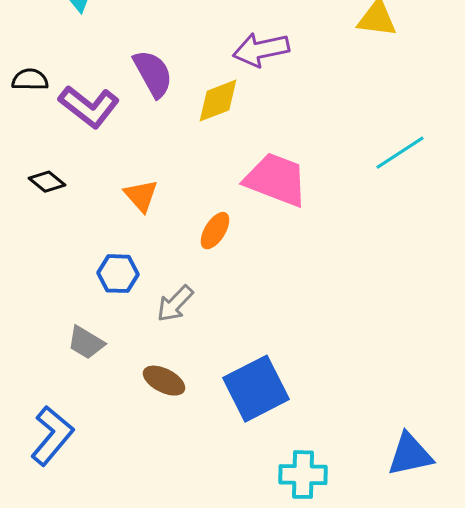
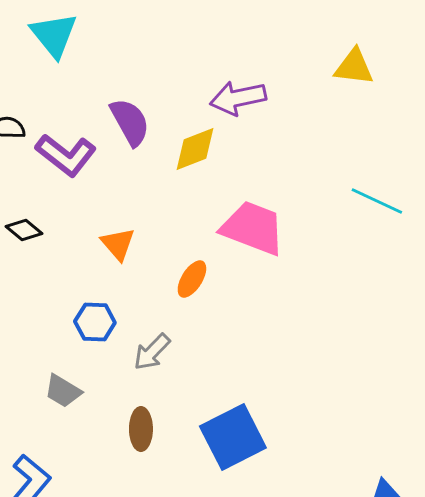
cyan line: (400, 153) -> (377, 201), turned 58
brown ellipse: (164, 381) -> (141, 429), turned 63

